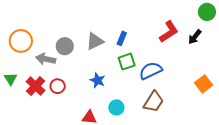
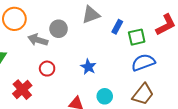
gray triangle: (95, 41) -> (91, 15), moved
green square: (127, 62) -> (137, 37), moved
red cross: (36, 86) -> (22, 90), moved

